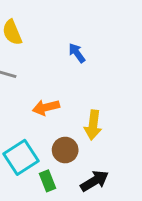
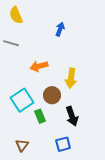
blue arrow: (77, 53) -> (60, 29), turned 56
black arrow: (95, 181) -> (72, 116), turned 102

